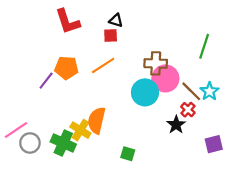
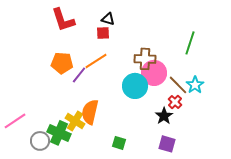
purple line: (46, 81) -> (79, 75), moved
gray circle: (30, 143) -> (40, 141), moved
purple square: (214, 144) -> (167, 144), moved, turned 30

